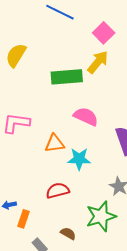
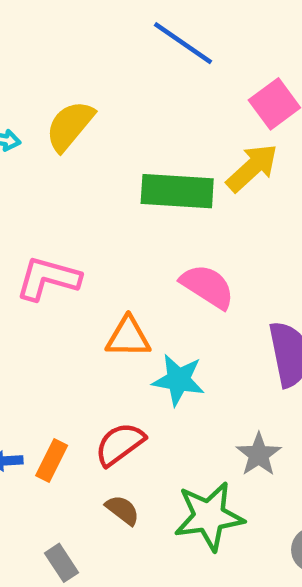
red semicircle: (58, 191) -> (120, 444), turned -30
orange rectangle: (23, 219) -> (52, 460), moved
brown semicircle: (68, 233) -> (122, 510), moved

